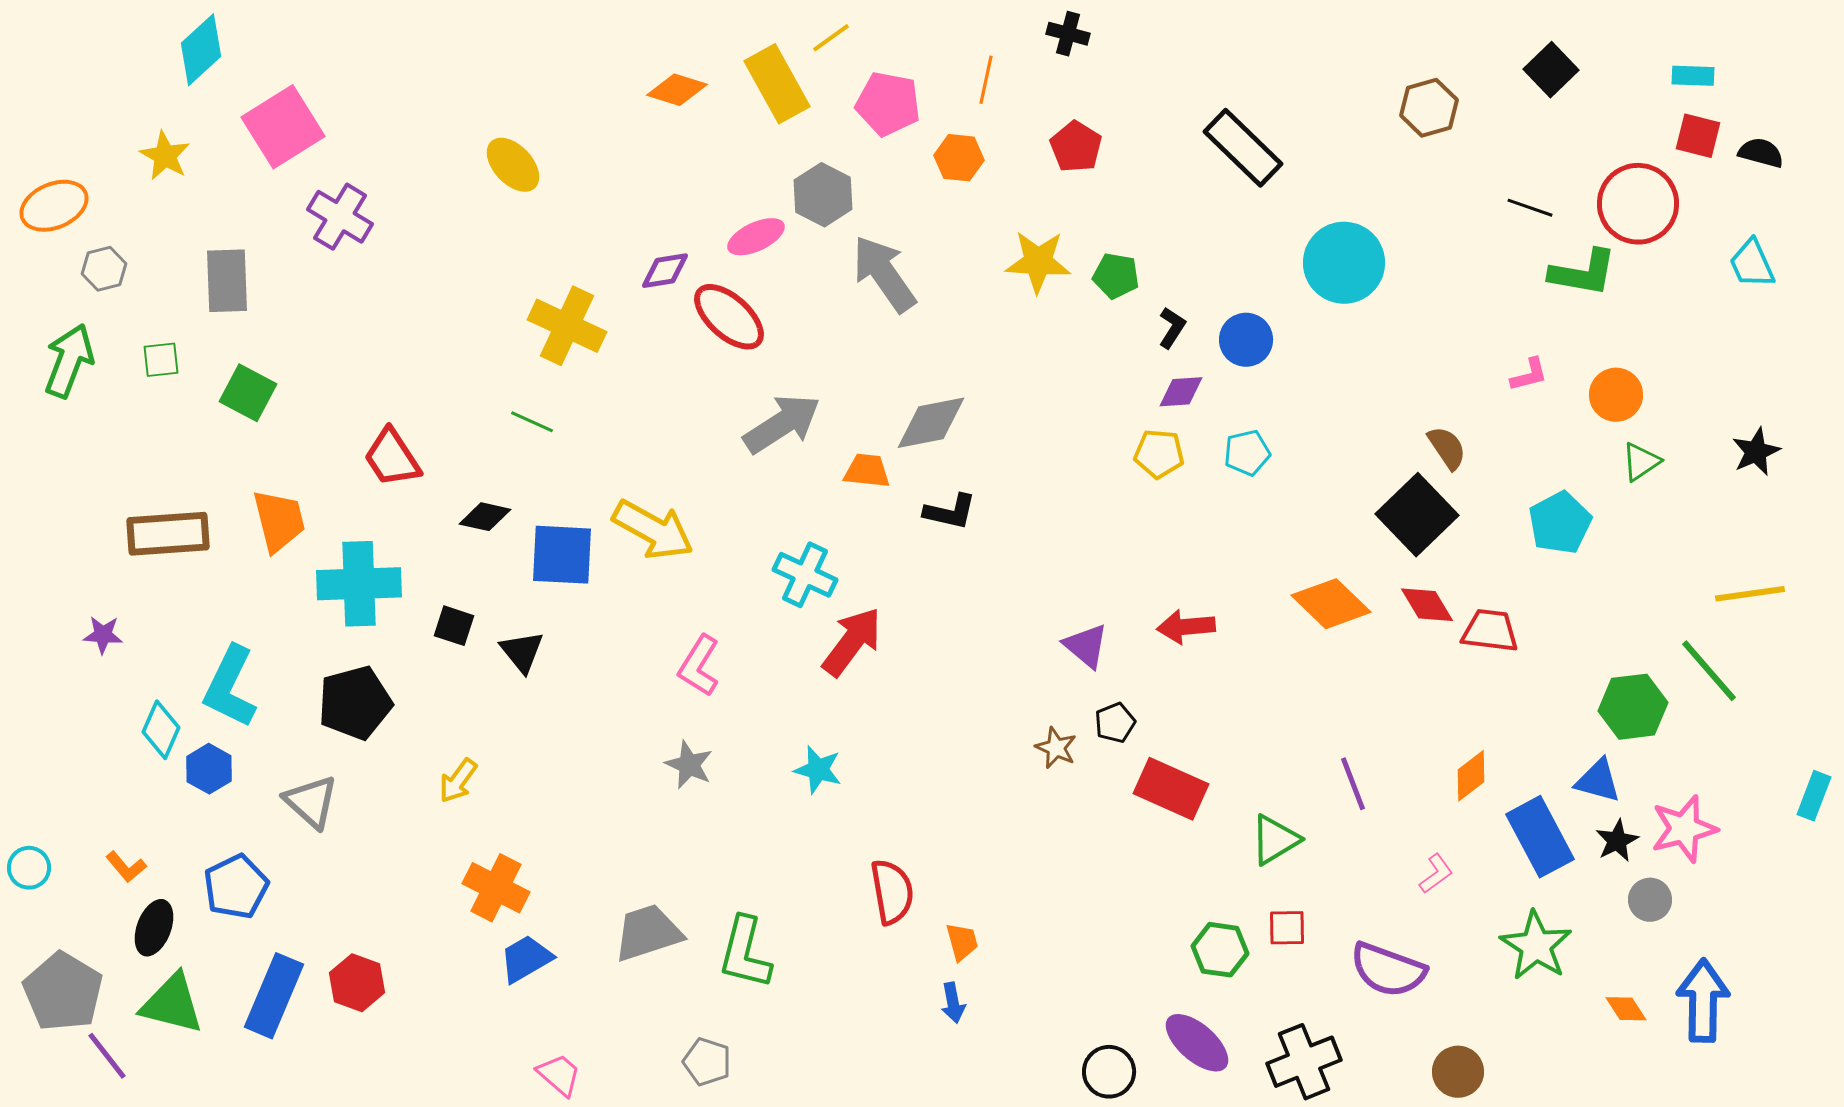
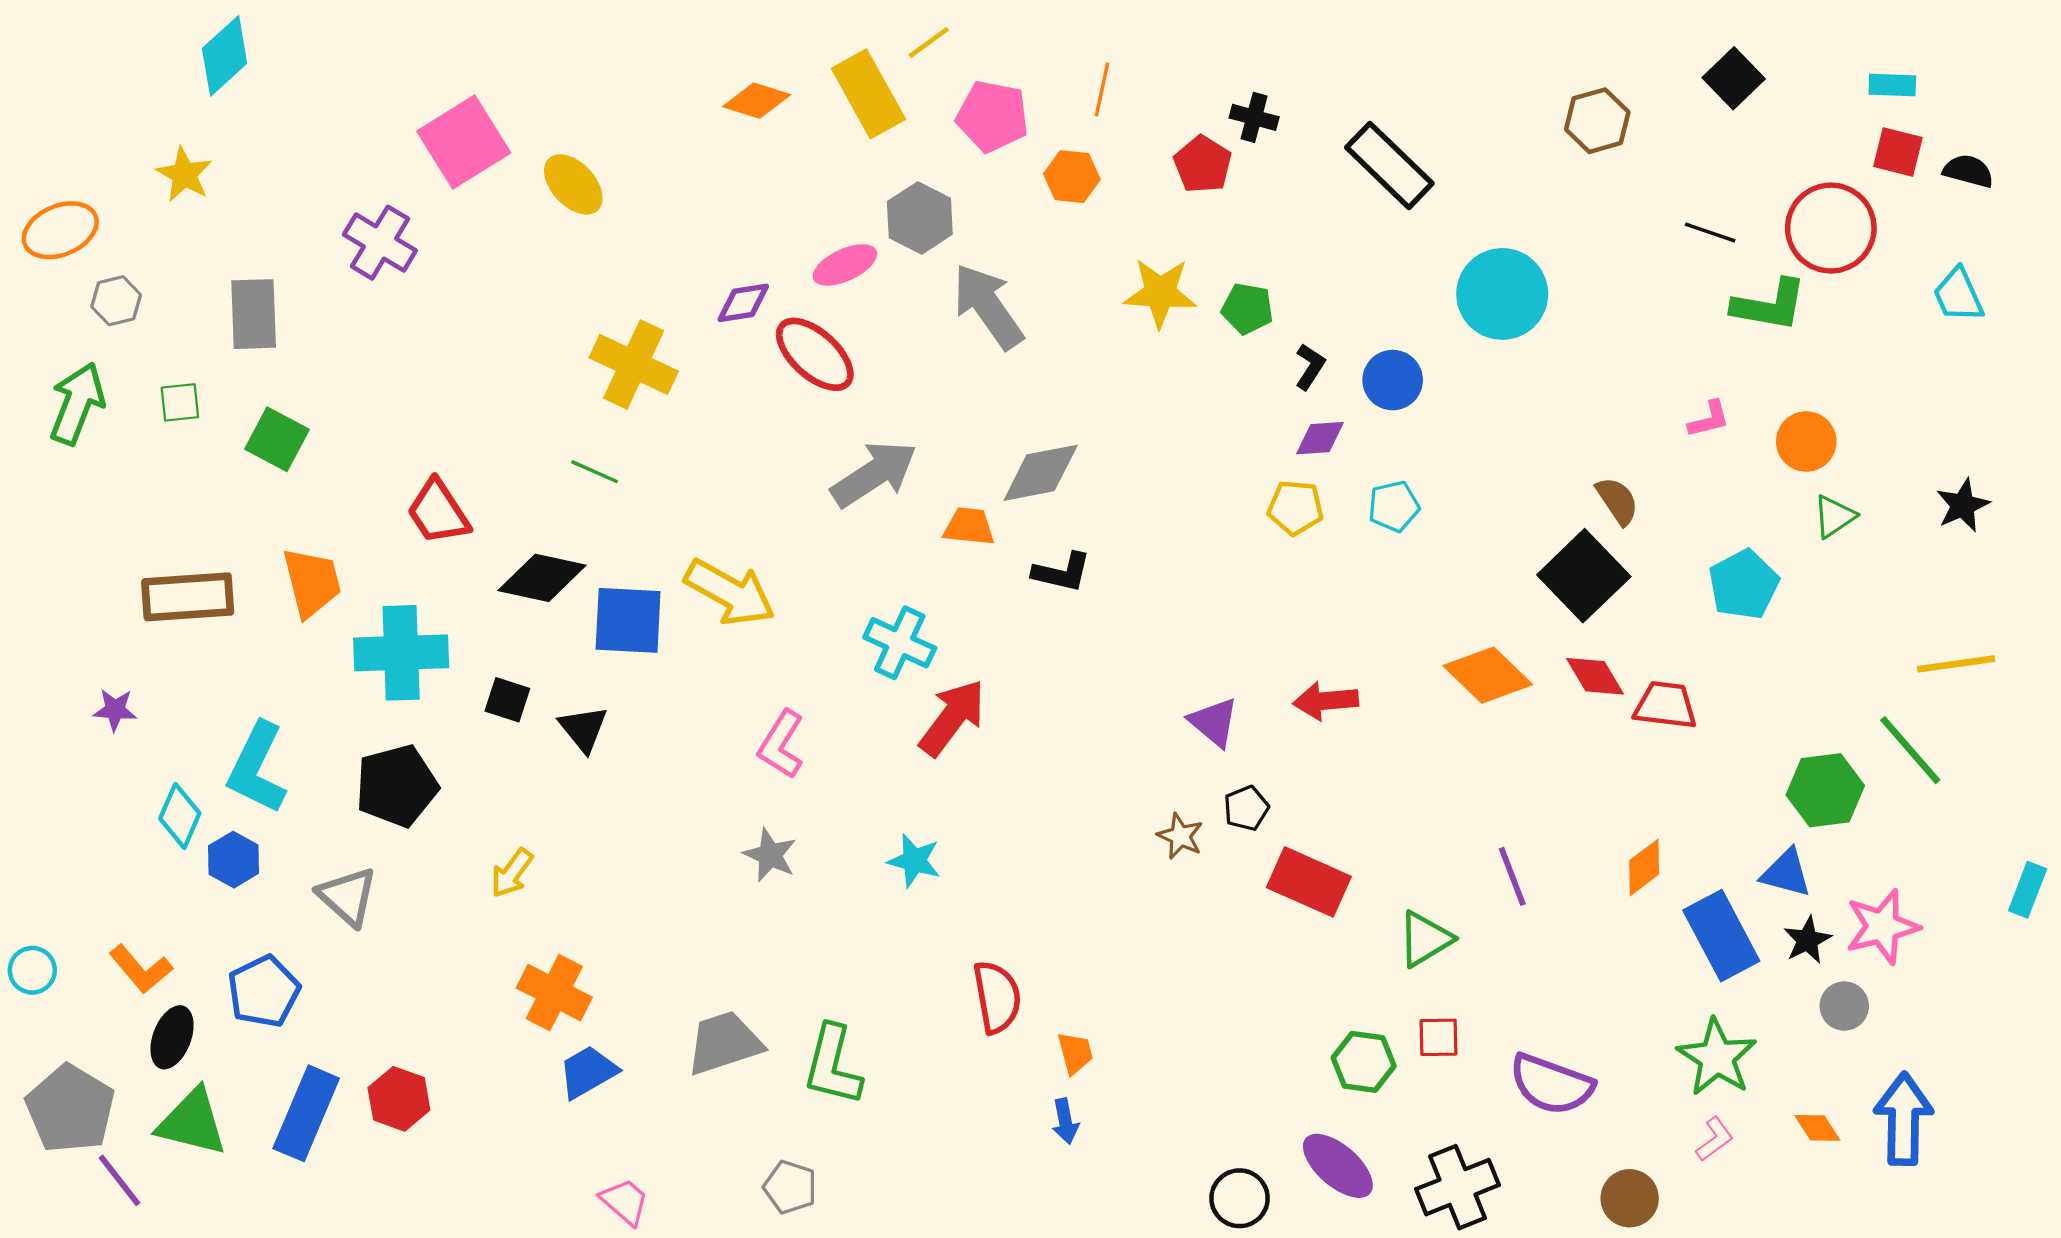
black cross: (1068, 34) -> (1254, 117), moved
pink square: (283, 127) -> (464, 142), moved
black diamond: (485, 517) -> (542, 578), size x1.5
orange L-shape: (126, 867) -> (141, 969), size x1.4
pink L-shape: (1436, 874) -> (1715, 1139), moved

